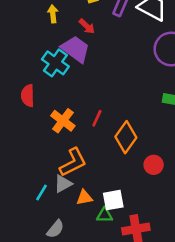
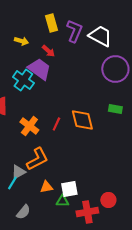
yellow arrow: (53, 14) -> (21, 41), turned 112
orange diamond: (126, 137) -> (82, 120), moved, turned -50
red circle: (154, 165) -> (108, 200), moved
gray triangle: (63, 184) -> (18, 172), moved

